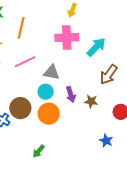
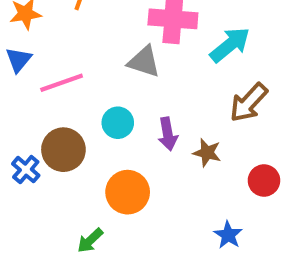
pink line: (25, 62) -> (62, 83), moved
gray triangle: (52, 72) -> (144, 62), moved
orange circle: (49, 114) -> (128, 192), moved

